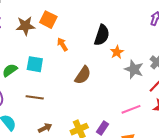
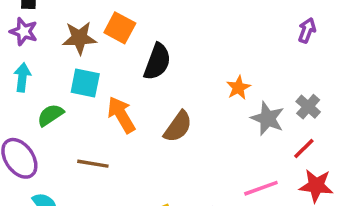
black semicircle: (102, 35) -> (157, 62), moved
orange arrow: (62, 44) -> (121, 115), moved, size x1.5
cyan square: (35, 64) -> (85, 83), moved

